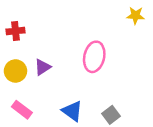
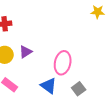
pink ellipse: (94, 57) -> (63, 63), moved

